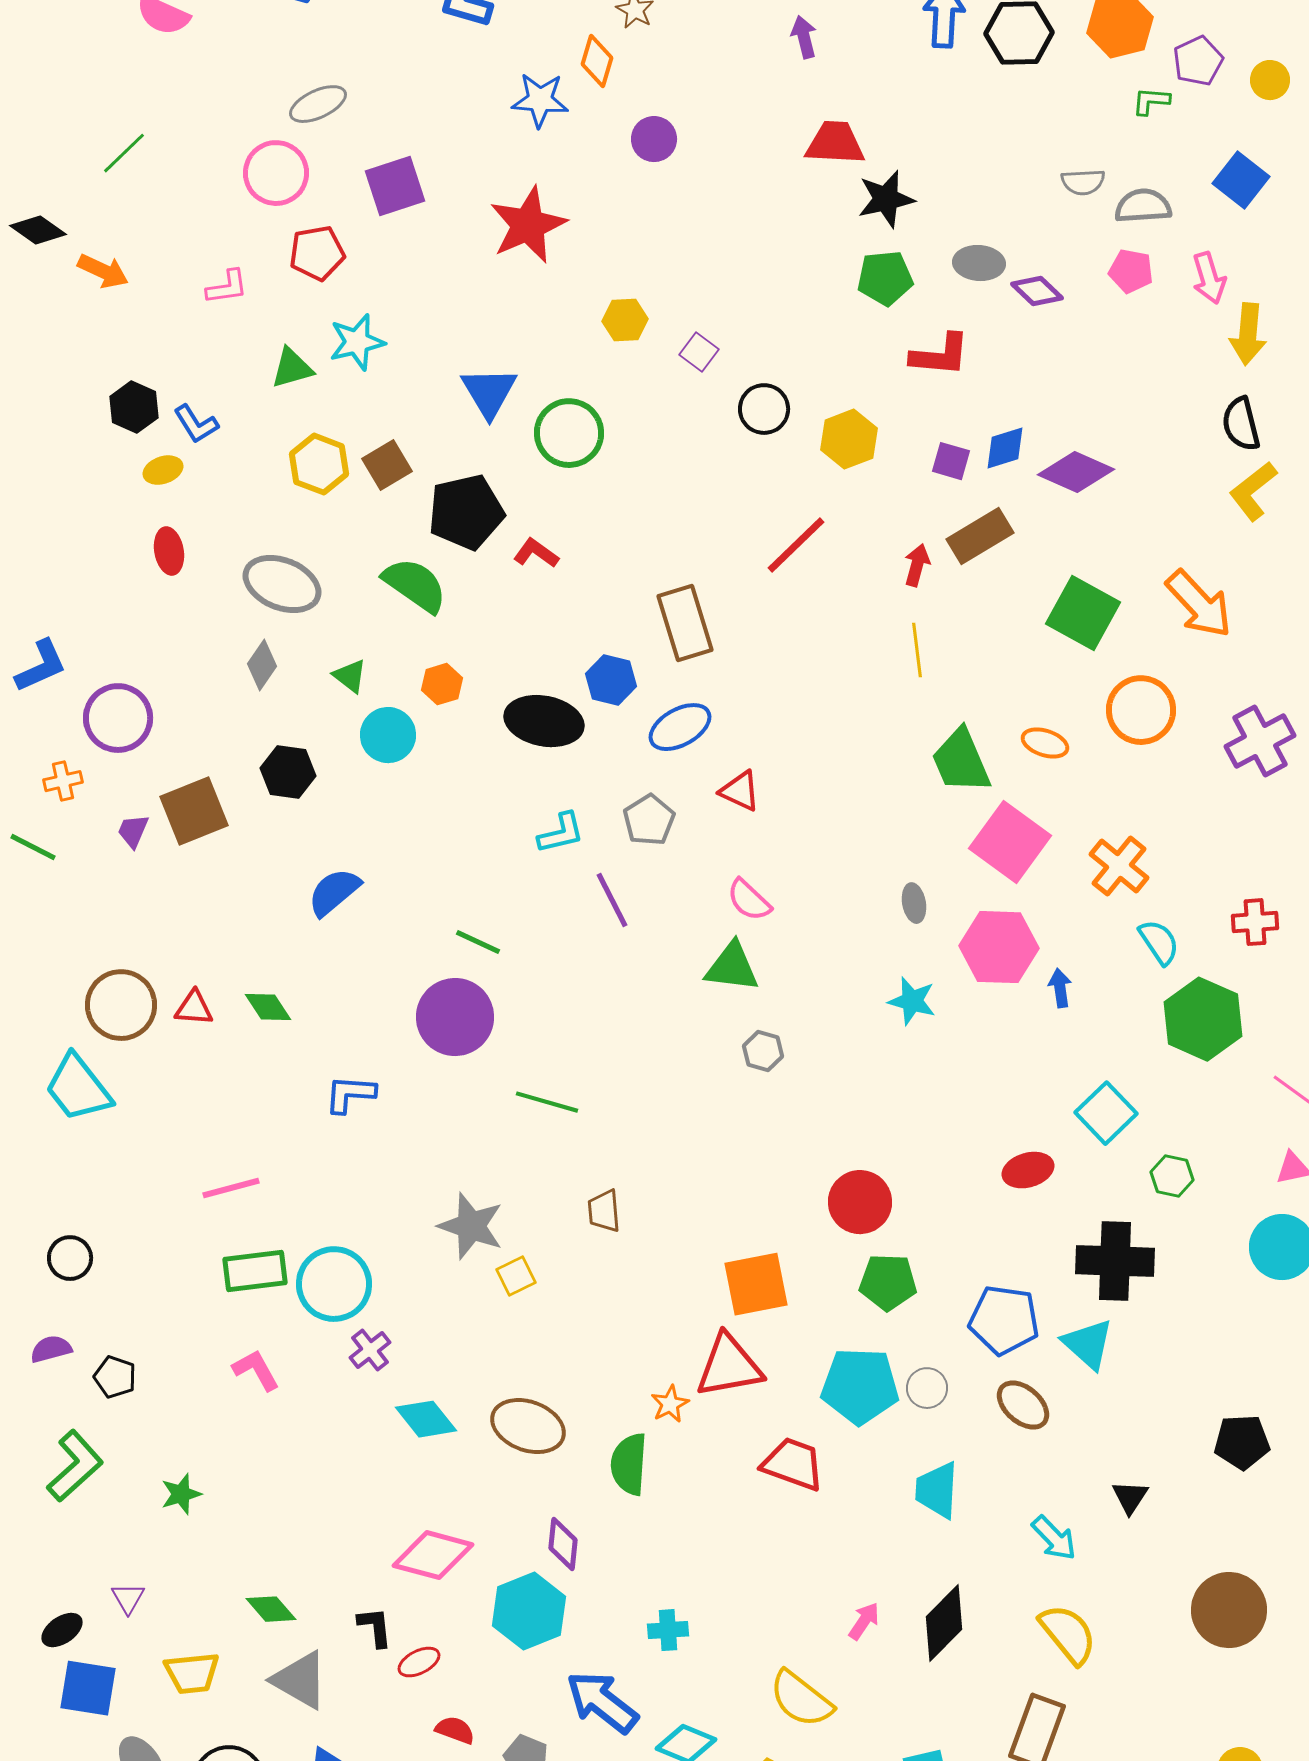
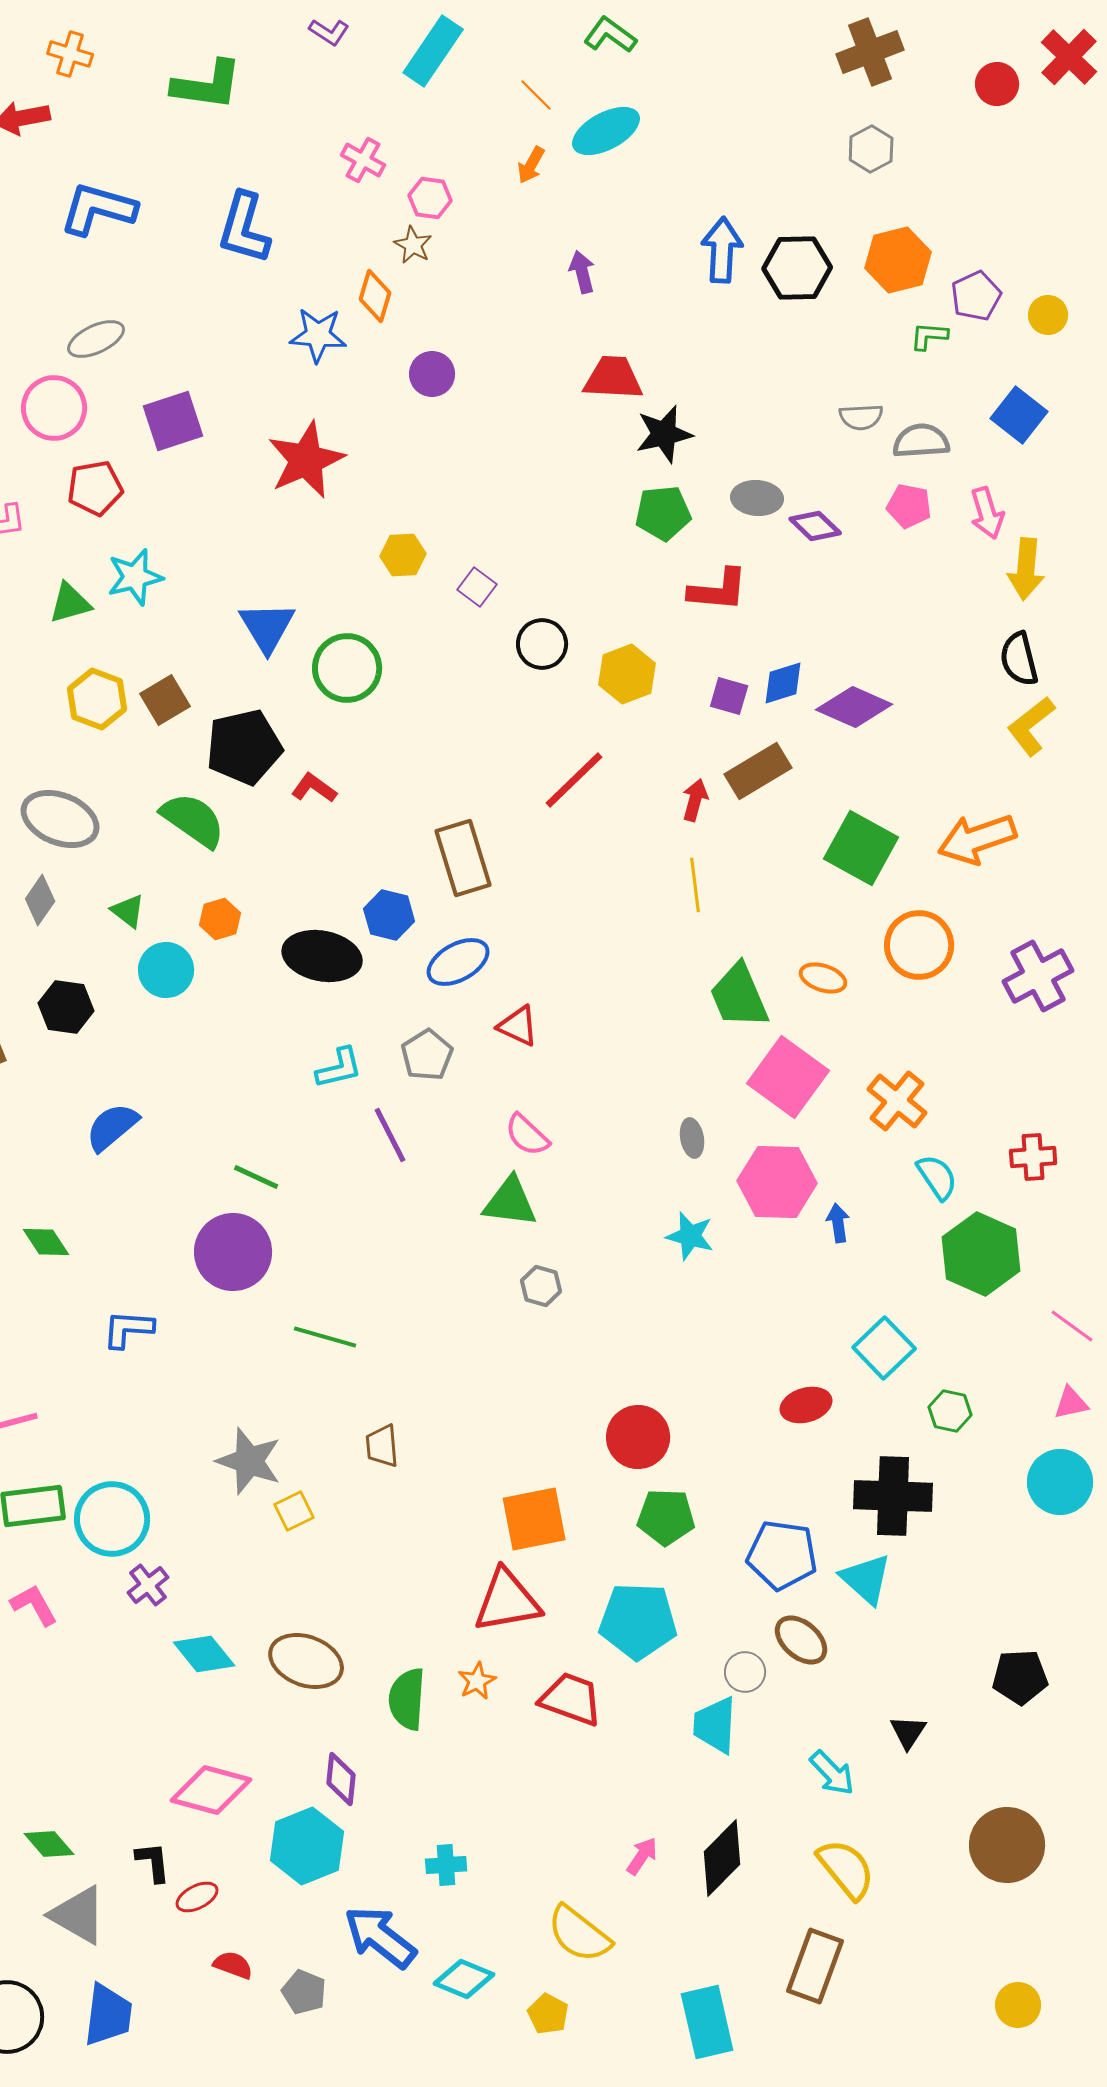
orange arrow: (1199, 604) -> (977, 839), turned 114
gray circle: (927, 1388) -> (745, 1672), moved
orange star: (670, 1404) -> (477, 1681), moved

